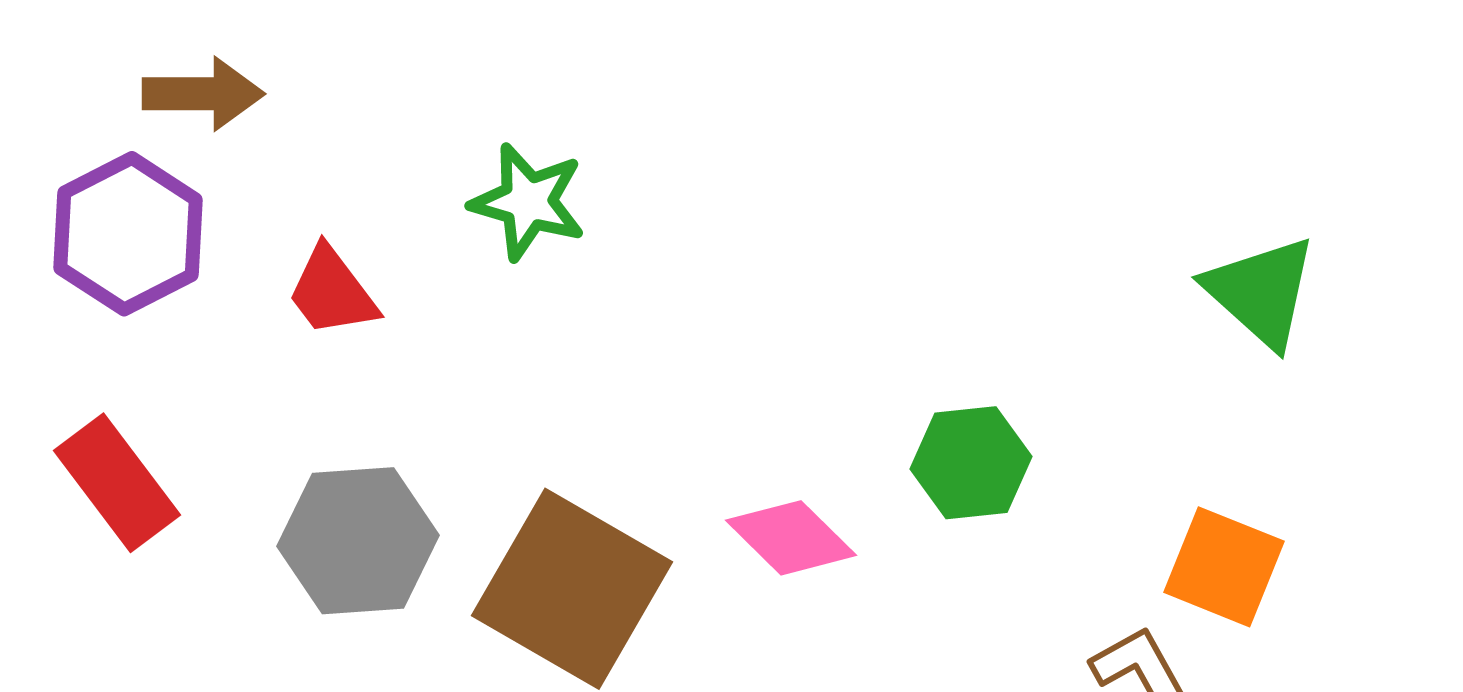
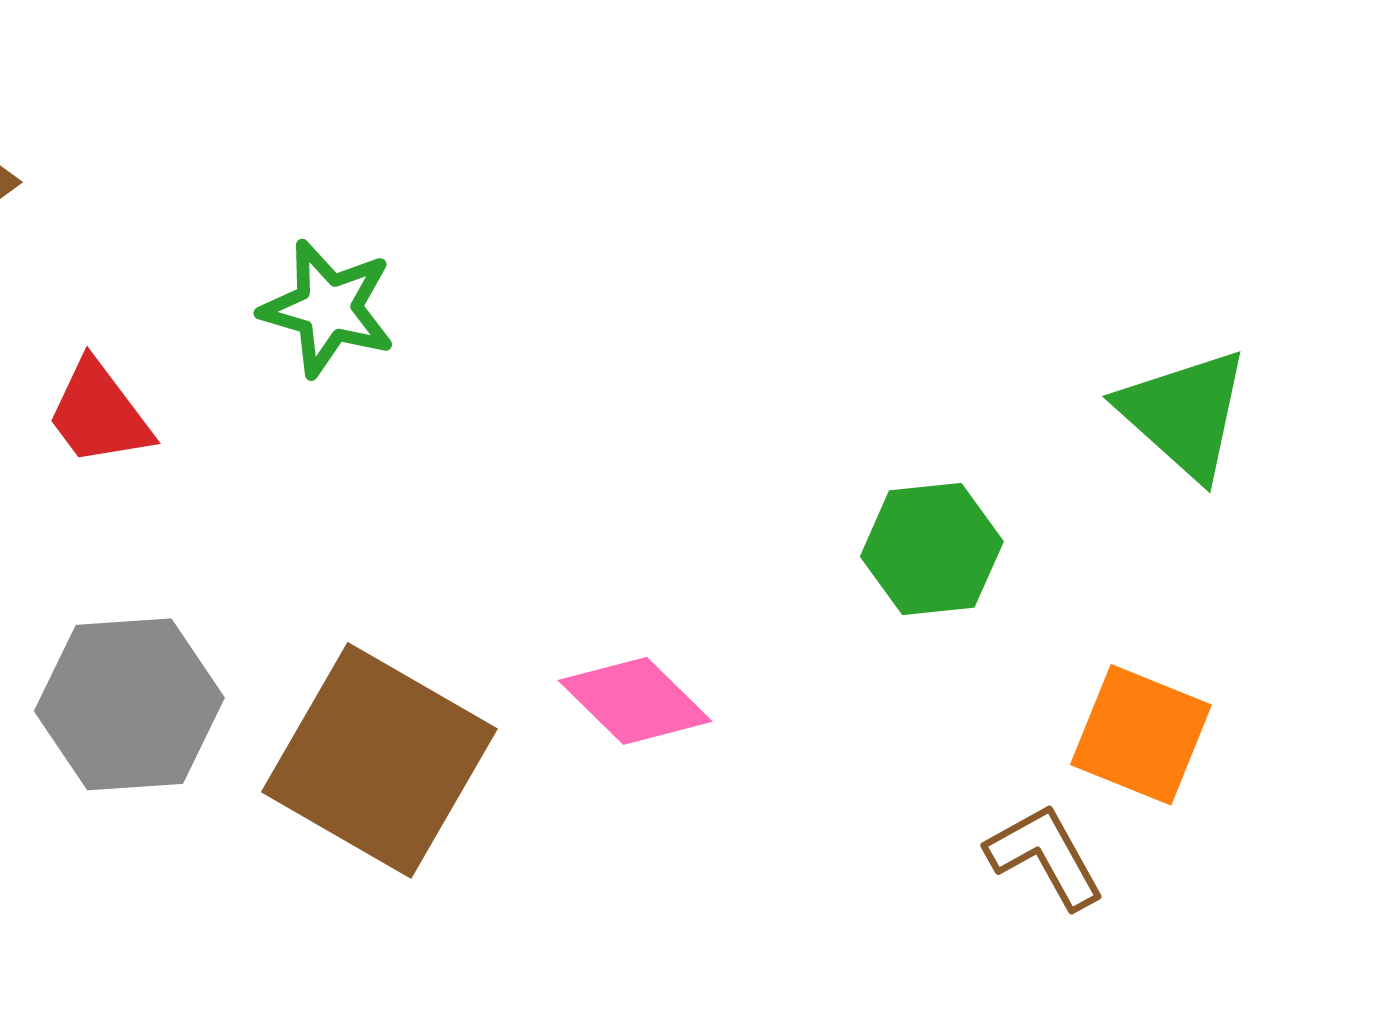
green hexagon: (971, 463) -> (932, 549), moved

